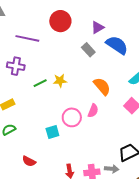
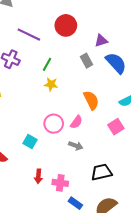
green line: (40, 83) -> (47, 64), moved, turned -48
cyan square: (52, 132) -> (30, 141), moved, turned 32
gray arrow: (112, 169) -> (76, 146), moved

